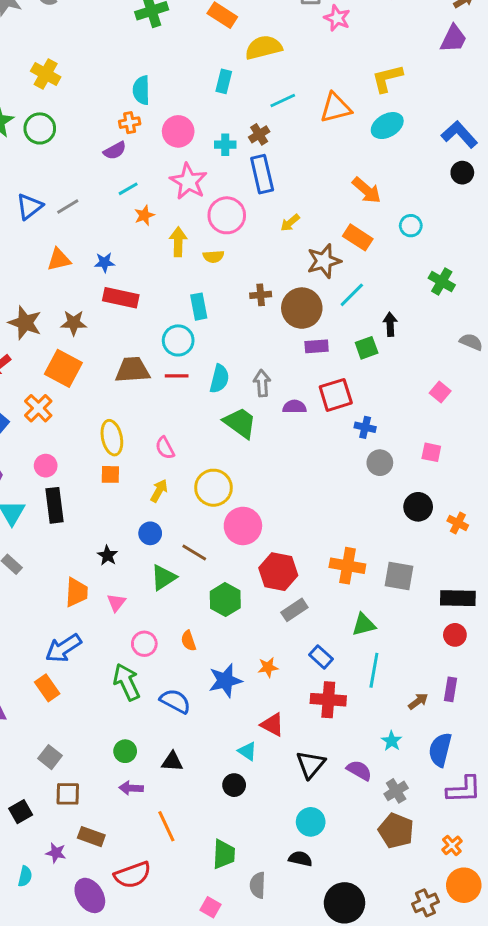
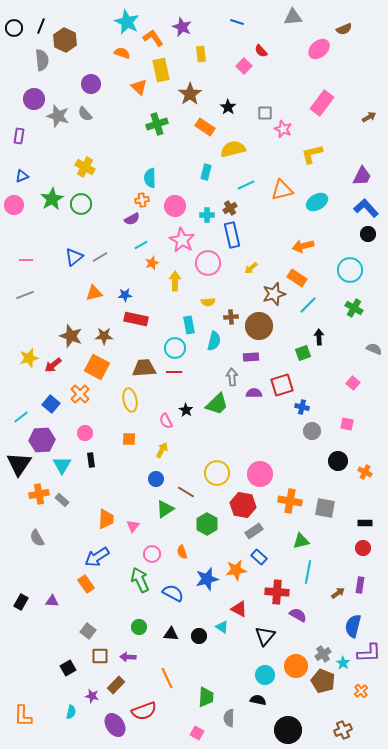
purple trapezoid: (453, 39) -> (362, 176), moved
yellow L-shape: (387, 78) -> (312, 154), moved
orange arrow: (367, 190) -> (303, 246), turned 125
cyan circle: (411, 226) -> (350, 270), moved, size x1.6
yellow semicircle: (213, 257) -> (208, 302), moved
cyan line: (352, 295) -> (308, 305), moved
purple rectangle: (317, 346) -> (251, 357), moved
cyan semicircle: (219, 379) -> (214, 341), moved
green trapezoid: (240, 423) -> (217, 404), turned 100
yellow ellipse: (112, 438) -> (130, 400), moved
yellow circle: (213, 488) -> (217, 473), moved
black rectangle: (54, 505) -> (91, 460), size x0.6
pink circle: (243, 526) -> (260, 474), moved
black star: (107, 555) -> (186, 410), moved
black rectangle: (458, 598) -> (365, 523), size x0.6
blue rectangle: (321, 657) -> (259, 557), moved
orange star: (268, 667) -> (236, 570), size x1.5
cyan star: (392, 741) -> (343, 663), moved
purple semicircle: (359, 770) -> (298, 615), moved
black circle: (234, 785) -> (199, 636), moved
purple arrow: (131, 788) -> (128, 657), moved
brown rectangle: (91, 837) -> (116, 685), turned -66
orange circle: (464, 885) -> (296, 666), moved

